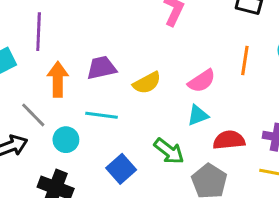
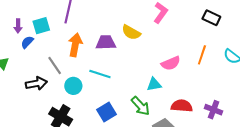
yellow semicircle: (147, 83) -> (131, 32), moved, turned 48
cyan triangle: (198, 115) -> (154, 84), moved

